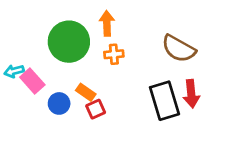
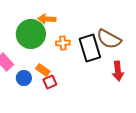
orange arrow: (107, 23) -> (47, 19), moved, turned -84
black rectangle: (165, 101) -> (90, 48), moved

